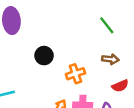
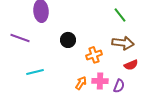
brown arrow: (110, 59) -> (123, 43), size x1.5

